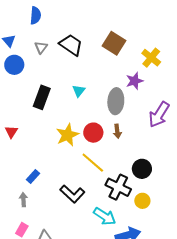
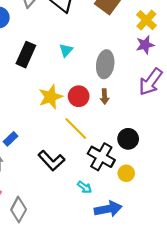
purple star: (135, 81) -> (145, 45), moved
cyan arrow: (105, 216) -> (85, 187), size x0.6

